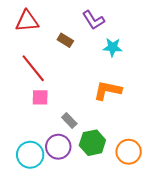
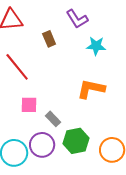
brown rectangle: (65, 40) -> (49, 39), turned 35
pink square: (40, 97) -> (29, 105), moved

